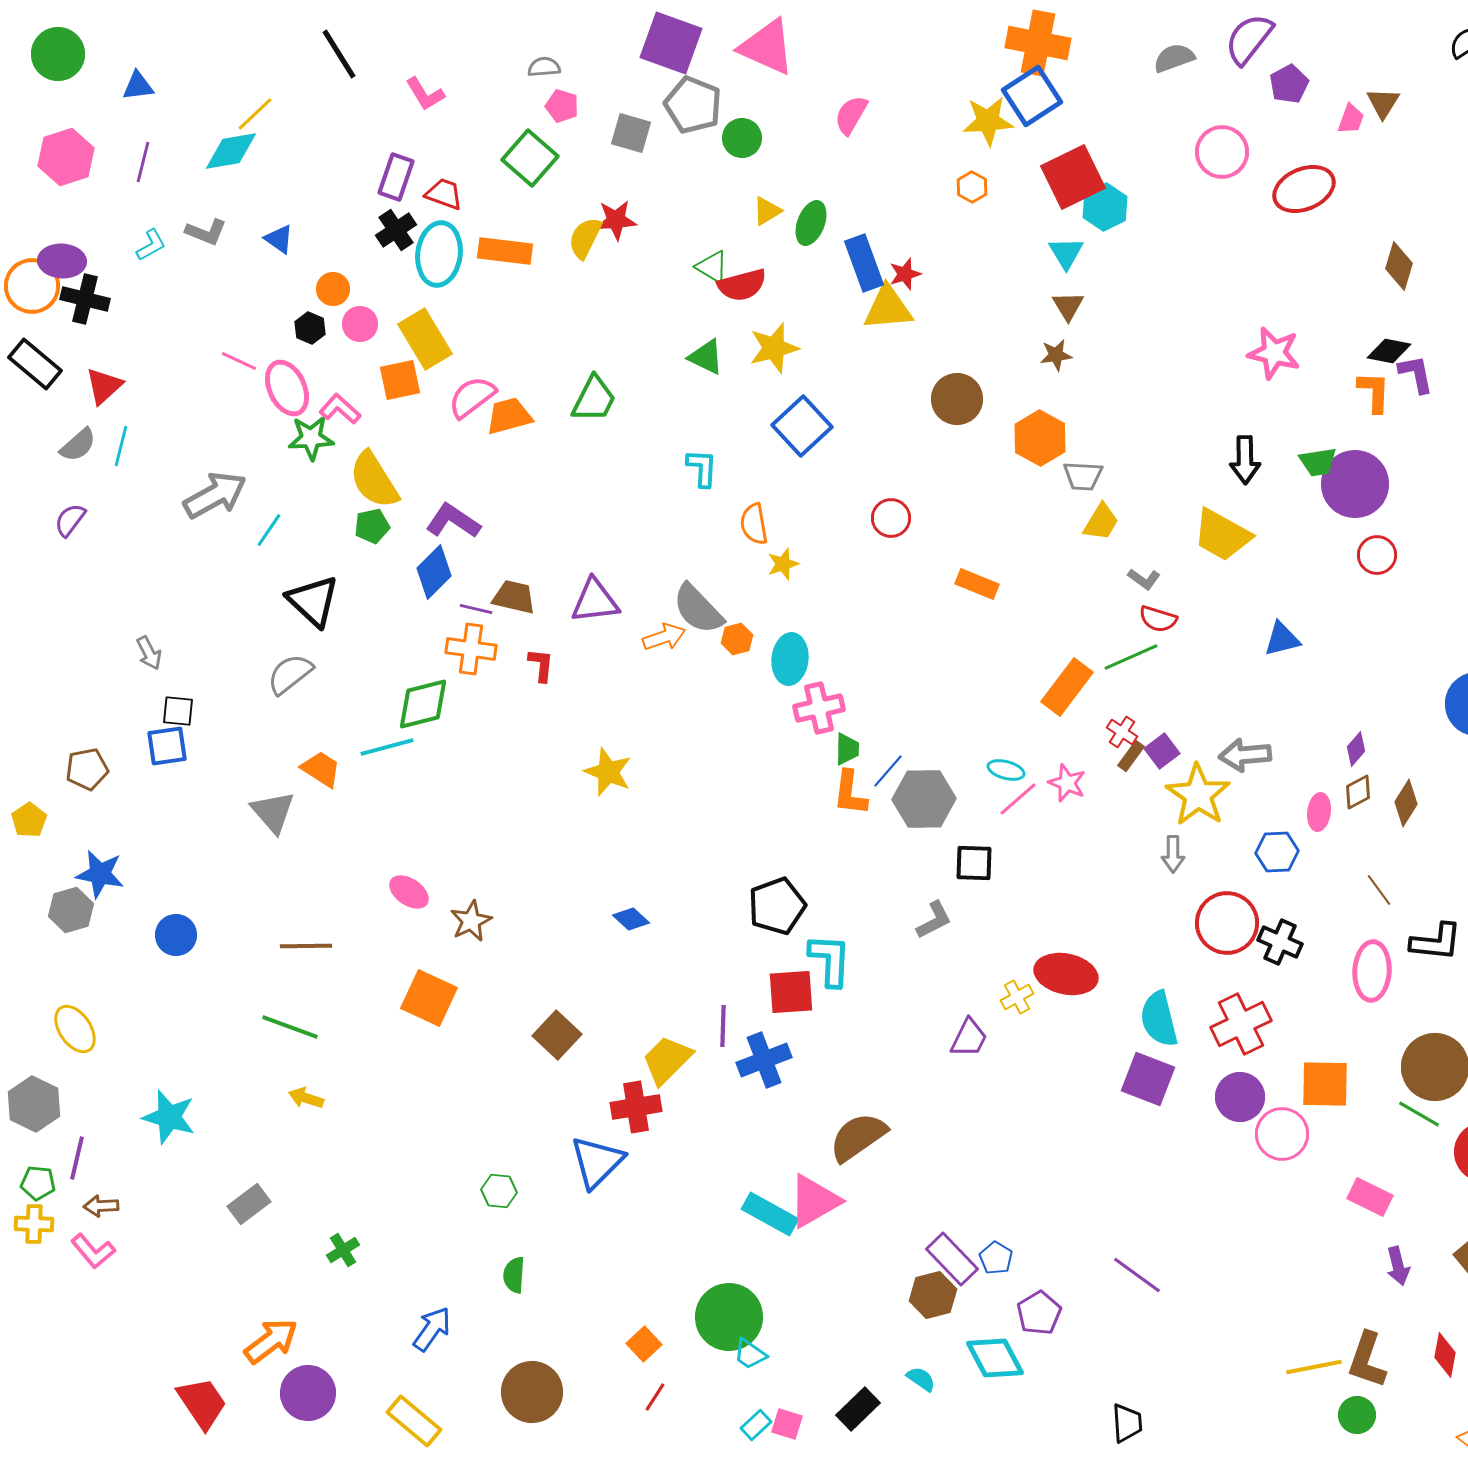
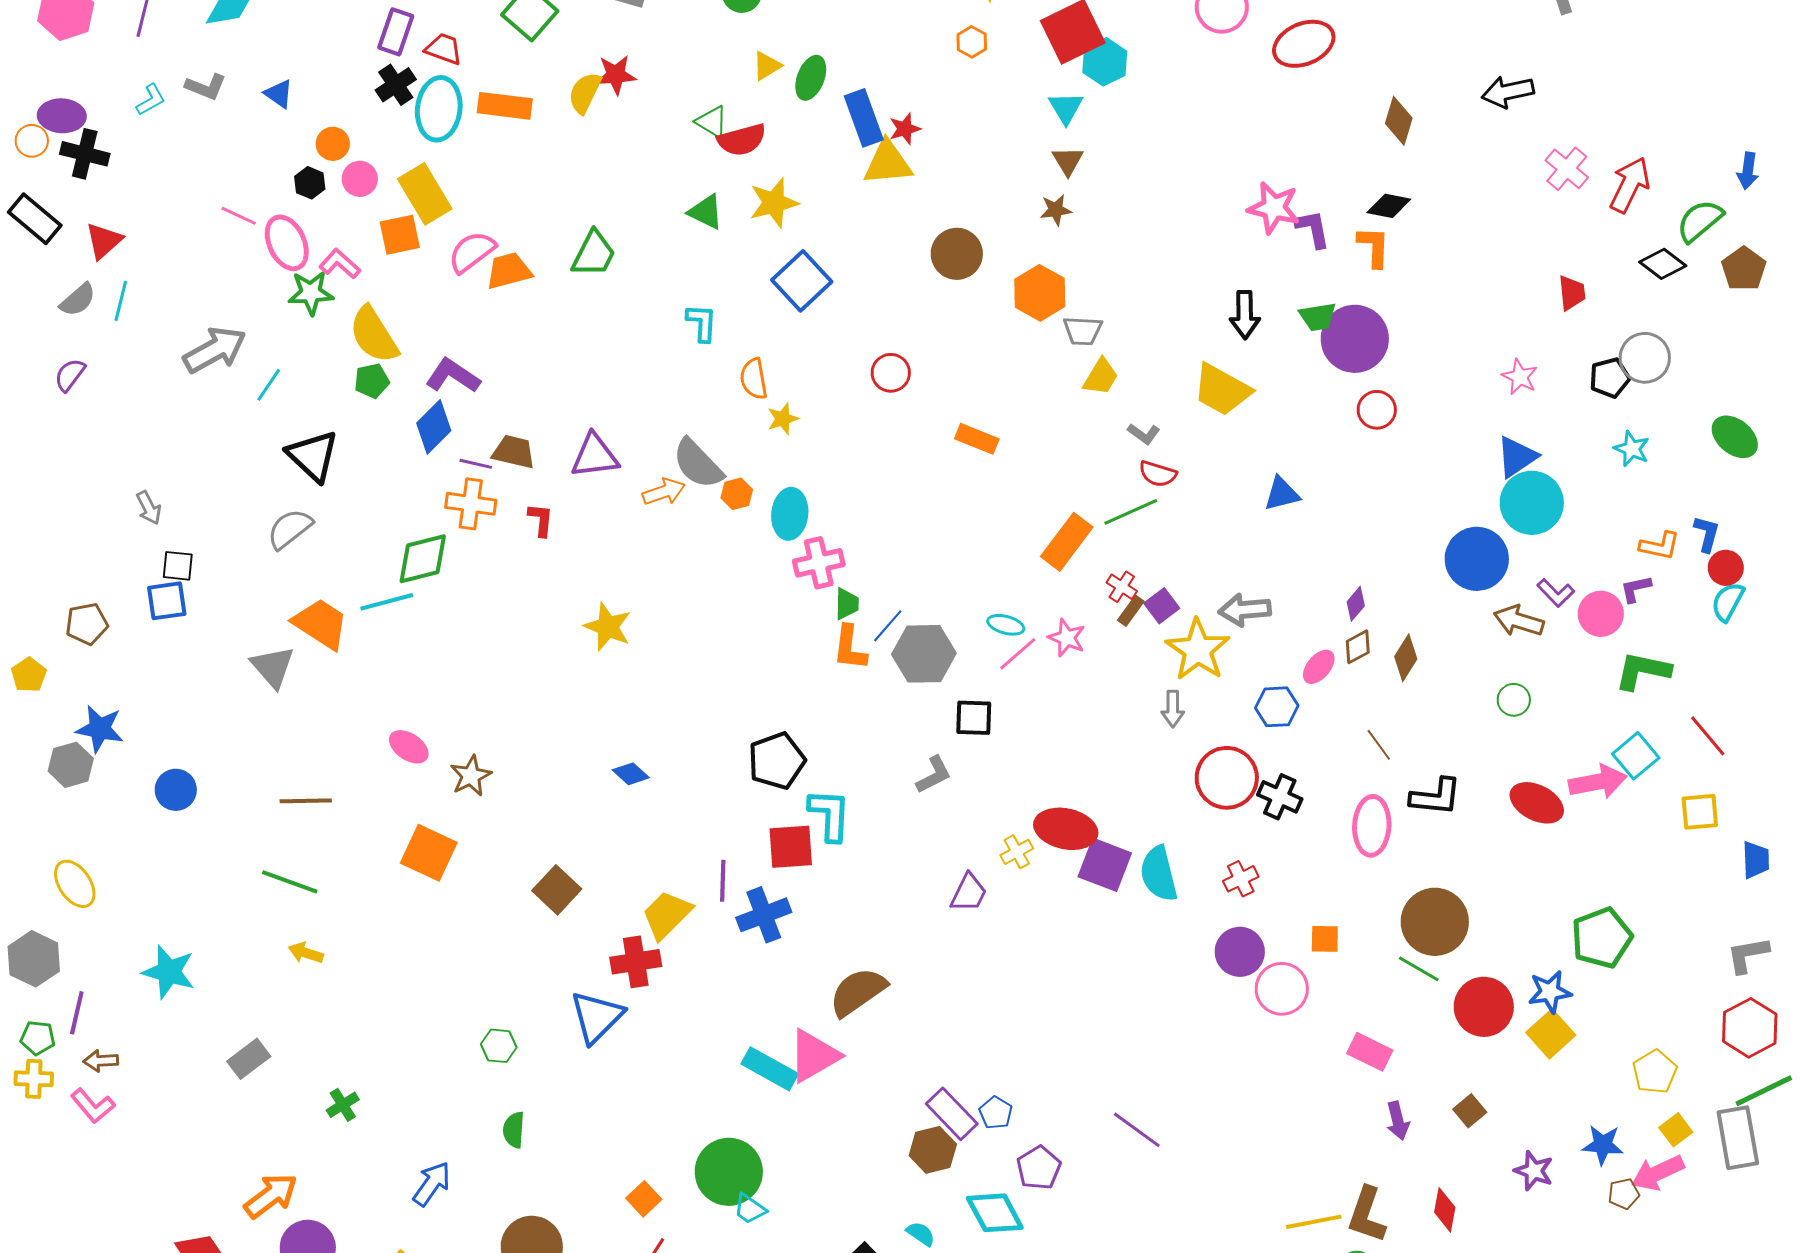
orange circle: (32, 286) -> (32, 141), size x0.6
purple L-shape: (1416, 374) -> (1313, 229), moved
orange trapezoid: (321, 769) -> (321, 624), size x1.4
pink ellipse: (1319, 812) -> (1319, 667), turned 33
red cross: (1241, 1024) -> (1241, 879), size x0.6
purple square: (1148, 1079) -> (1105, 865), moved
orange square: (1325, 1084) -> (1325, 939), size x0.6

